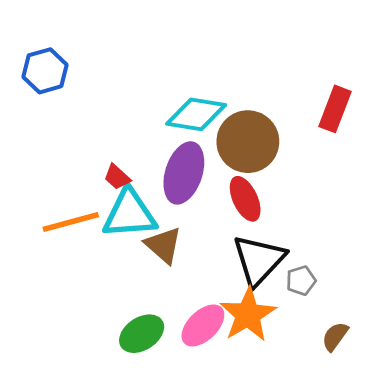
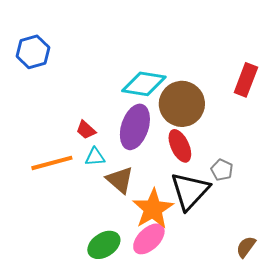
cyan triangle: (129, 214) -> (95, 157), size x0.5
gray pentagon: (301, 281) -> (222, 170), moved, turned -30
orange star: (248, 315) -> (153, 209), moved

